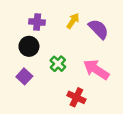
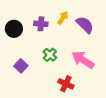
purple cross: (37, 22) -> (41, 24), moved
black circle: (29, 46) -> (14, 29), moved

